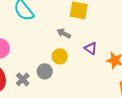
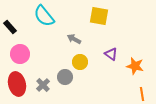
gray arrow: (64, 33) -> (74, 39), moved

